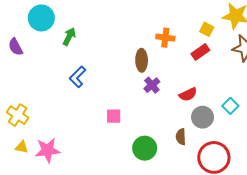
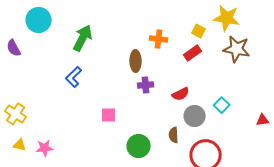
green arrow: (69, 37) -> (83, 38), moved, size x1.5
purple cross: (152, 85) -> (146, 85), turned 35
pink star: (48, 150) -> (45, 148), size x0.7

